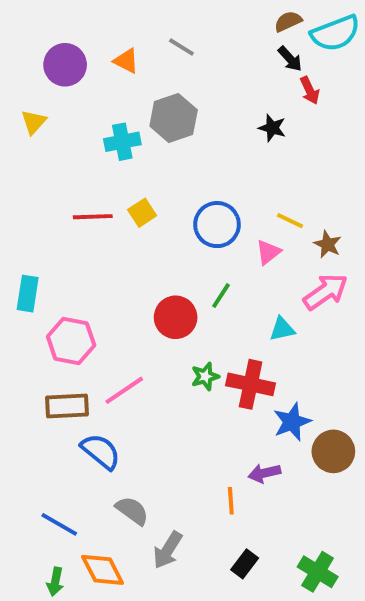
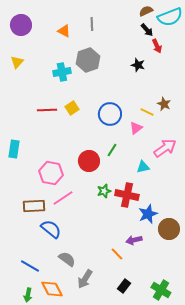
gray line: (181, 47) -> (92, 24), turned 56
purple circle: (65, 65) -> (21, 25), moved
brown star: (327, 244) -> (164, 104), moved
pink hexagon: (71, 341) -> (51, 173), moved
orange line: (231, 501) -> (117, 254), turned -40

